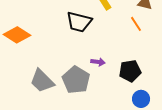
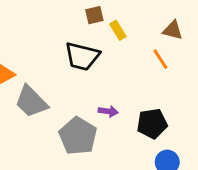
gray trapezoid: (42, 81) -> (31, 102), moved

